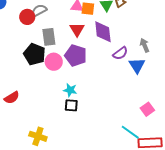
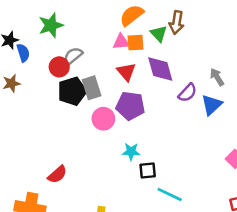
black pentagon: (35, 54) -> (72, 91), moved, turned -30
blue triangle: (137, 65) -> (212, 105), turned 30
black square: (71, 105) -> (148, 171), moved
cyan line: (130, 132) -> (170, 194), moved

